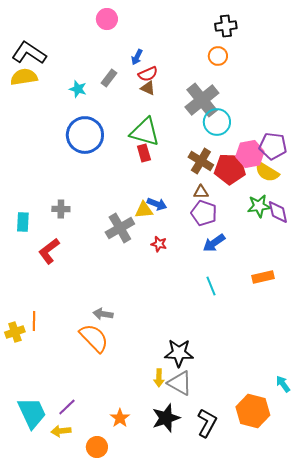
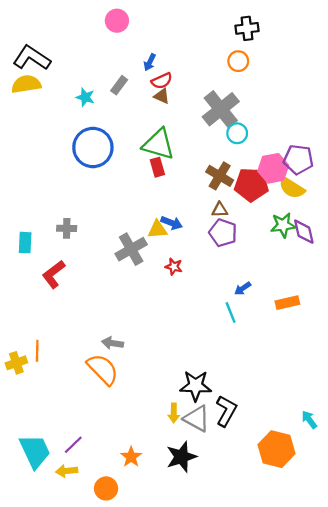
cyan circle: (217, 122) -> (237, 133), size x0.7
blue arrow: (214, 243) -> (243, 288), moved, size x0.7
black L-shape: (207, 423) -> (226, 411), moved

